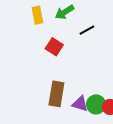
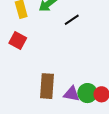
red square: (54, 47) -> (18, 40), moved

